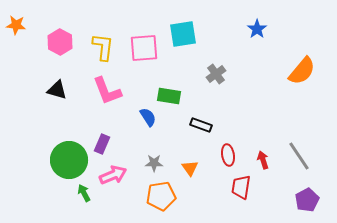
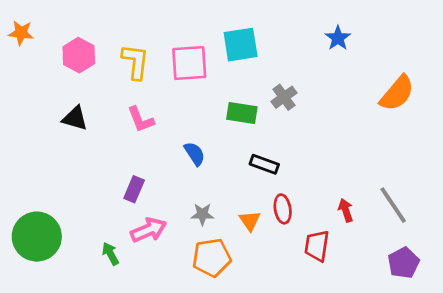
pink L-shape: (107, 91) -> (141, 120), size x0.7
green rectangle: (169, 96) -> (242, 113), moved
red ellipse: (228, 155) -> (283, 209), moved
green circle: (69, 160) -> (37, 237), moved

